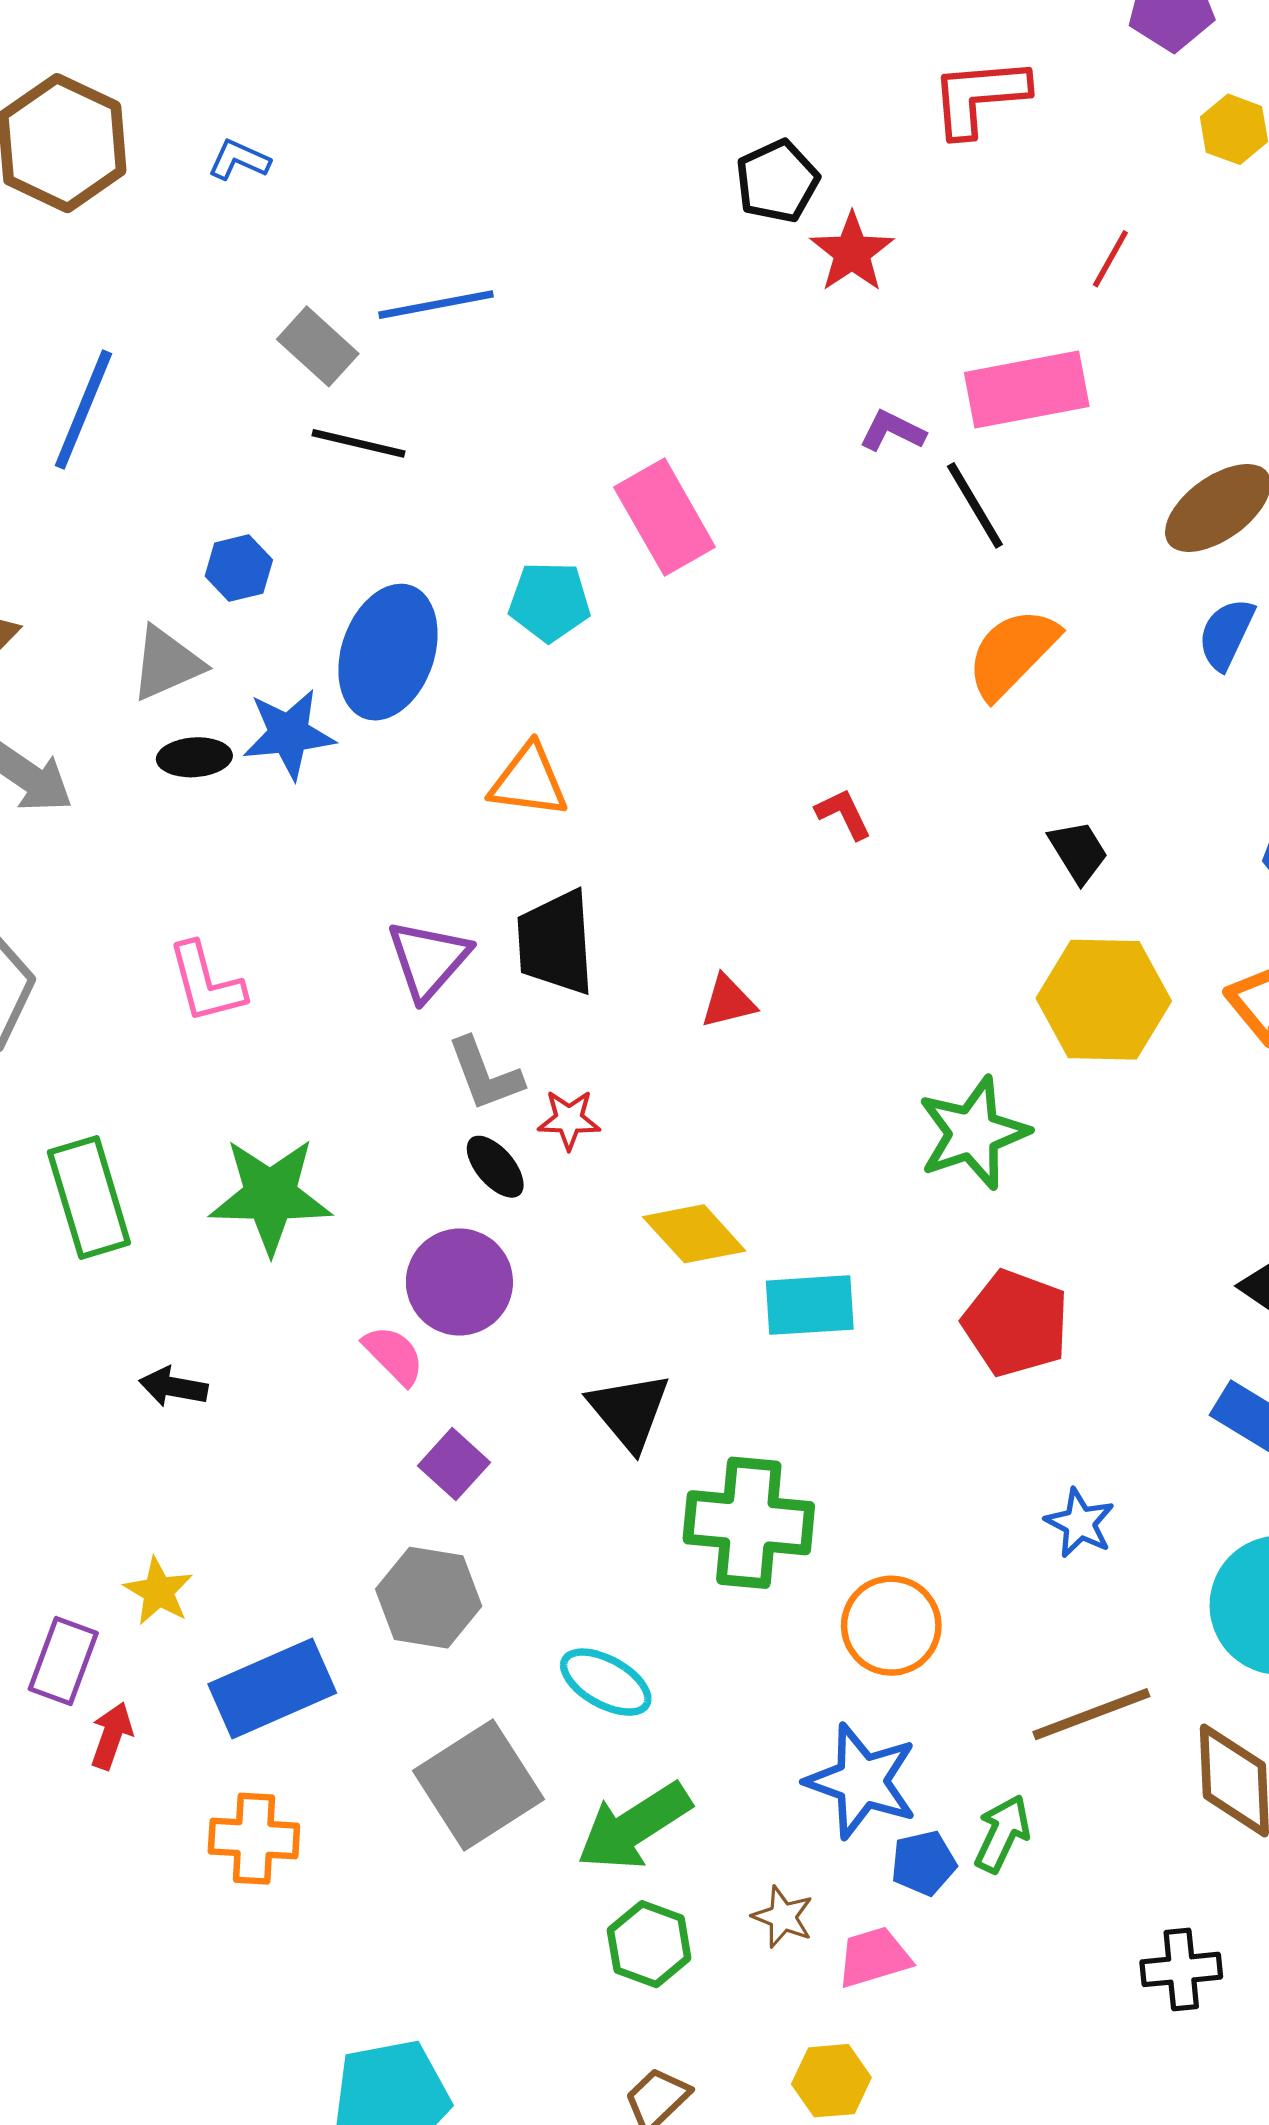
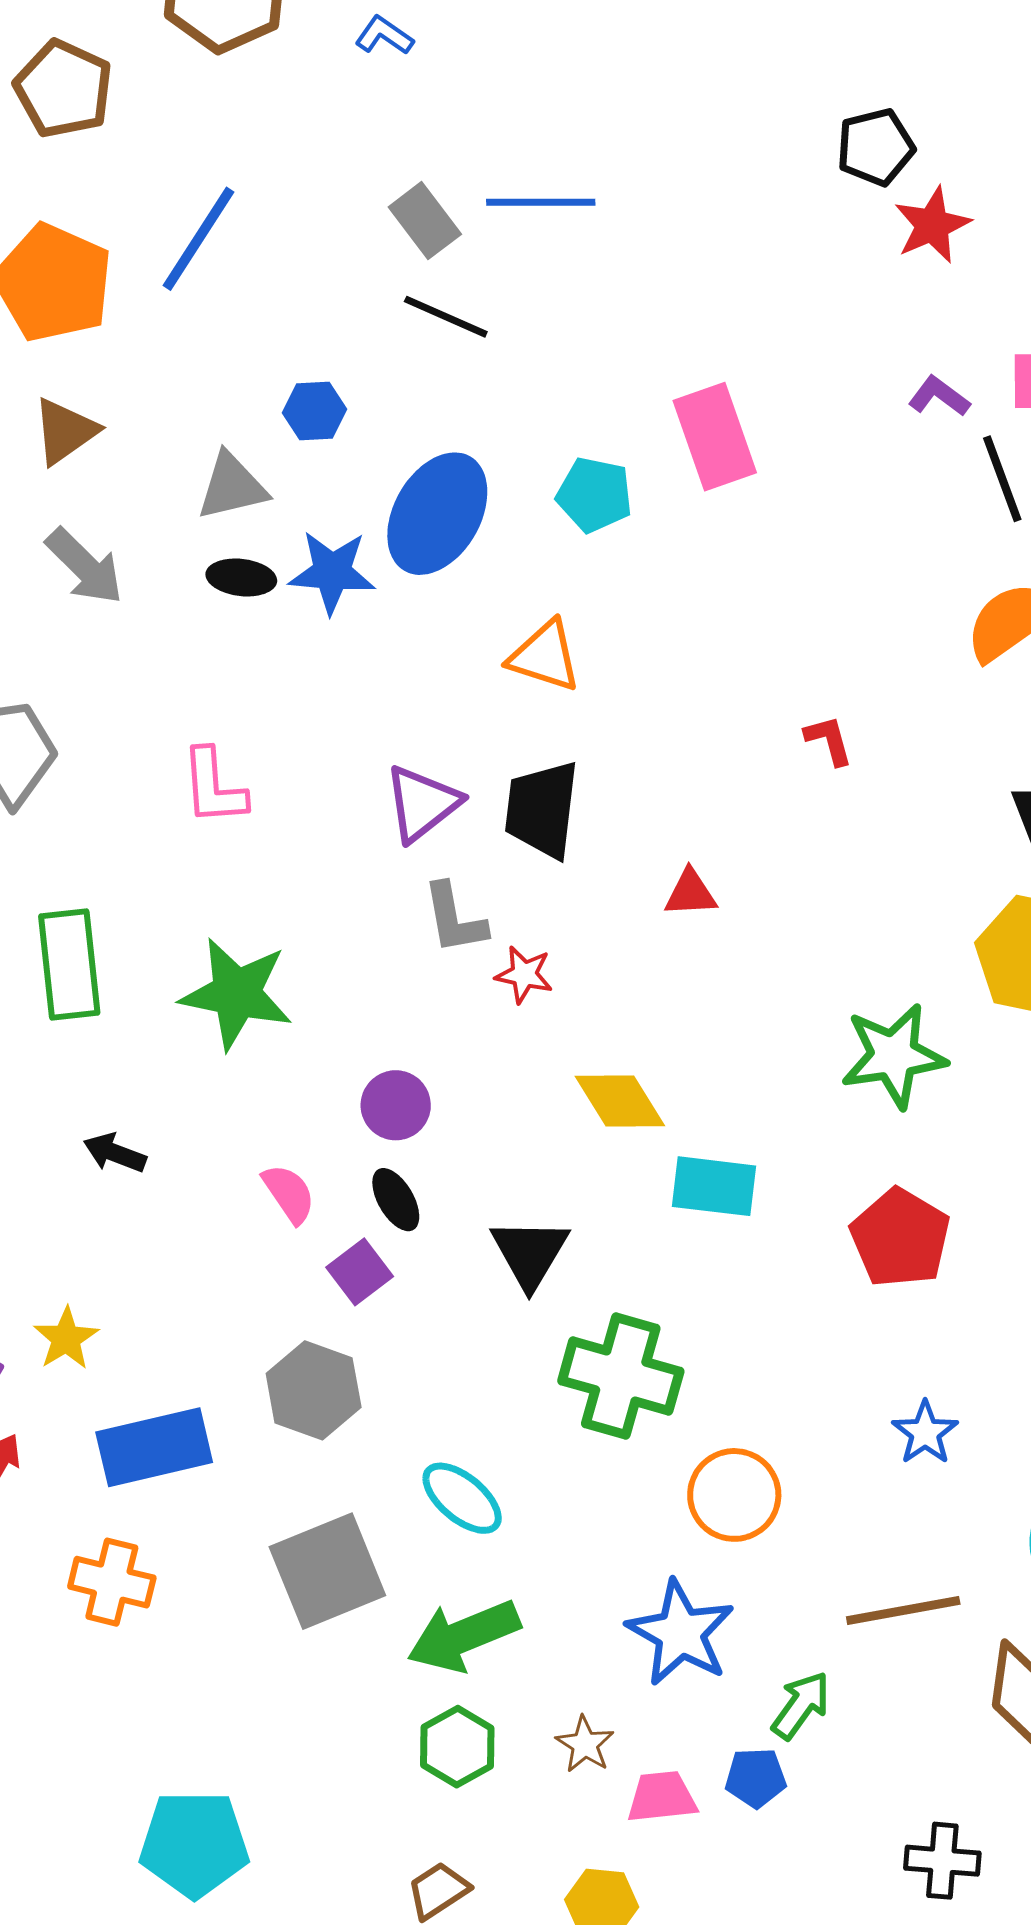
black ellipse: (495, 1167) -> (396, 1200), moved
purple circle: (459, 1282) -> (396, 1105), size x0.7
pink semicircle: (394, 1355) -> (289, 1194), moved
blue pentagon: (924, 1863) -> (756, 1778), moved

